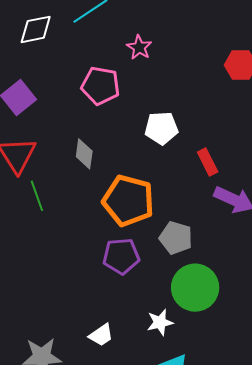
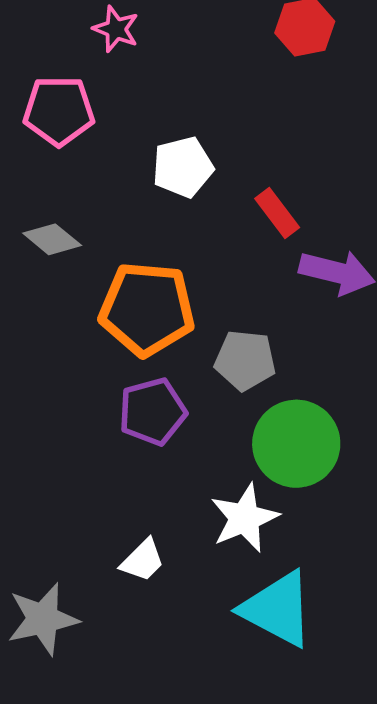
gray diamond: (84, 154) -> (52, 239), turned -48
white star: (160, 322) -> (244, 518), size x1.4

